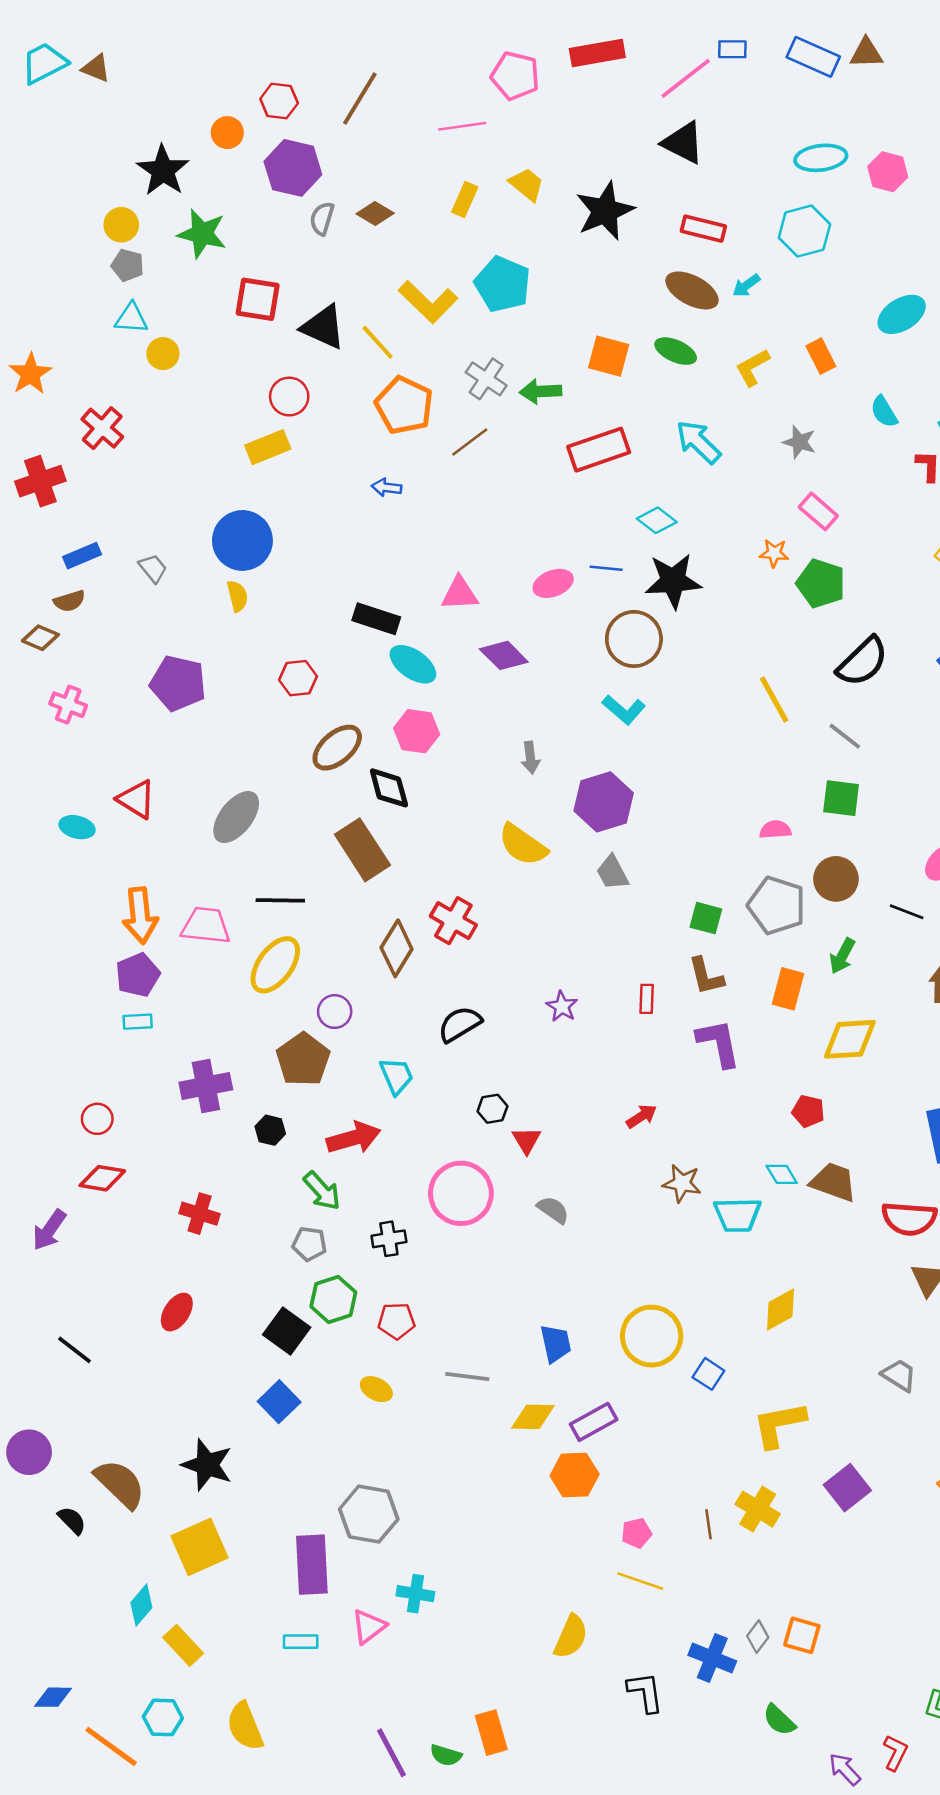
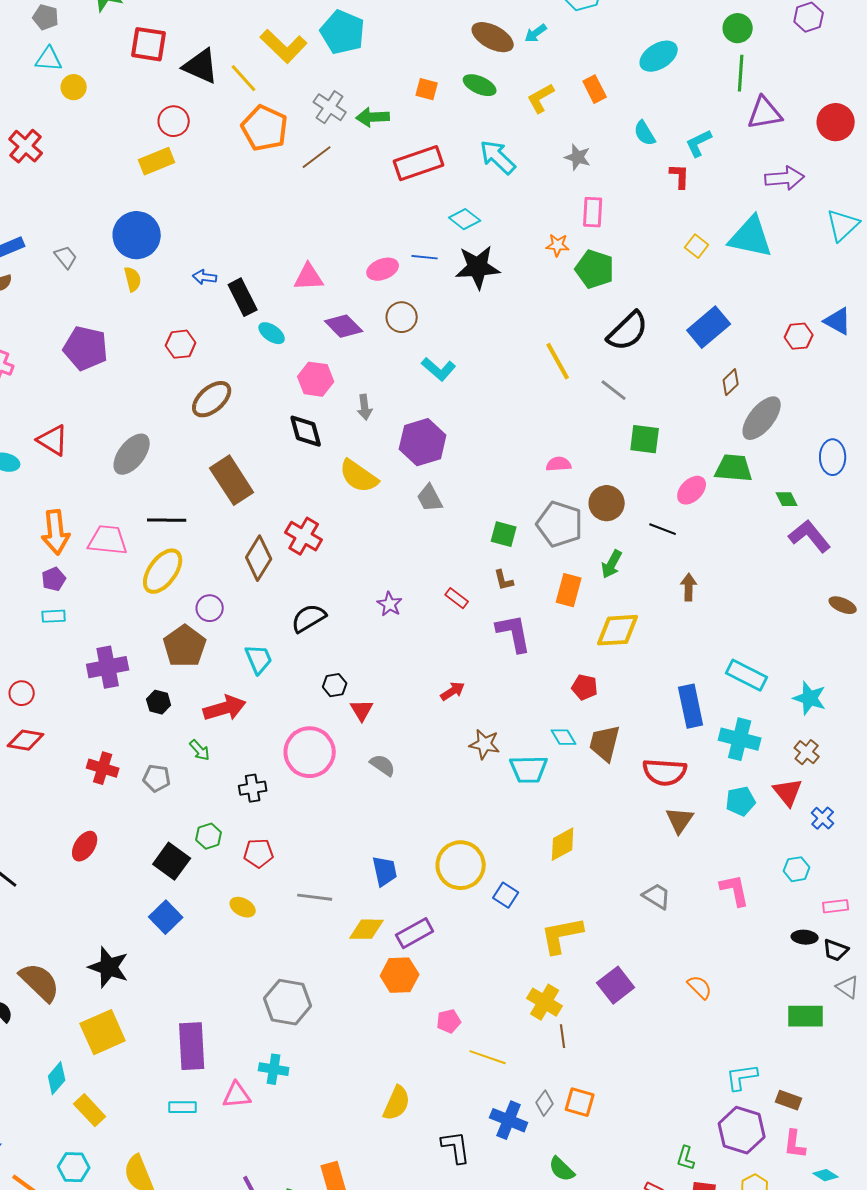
orange square: (609, 356) -> (427, 89), size x0.7
blue arrow: (386, 487) -> (205, 277), moved
pink rectangle: (818, 511) -> (593, 212), turned 52
black rectangle: (376, 619) -> (243, 297), turned 45
brown circle: (634, 639) -> (402, 317), moved, size x0.7
cyan ellipse: (413, 664) -> (272, 333), size x0.7
pink hexagon: (417, 731) -> (316, 379), moved
black diamond: (389, 788) -> (306, 431), moved
green square: (841, 798) -> (645, 439), moved
purple pentagon: (138, 975) -> (54, 579), size x0.7
brown L-shape: (706, 976) -> (504, 580), size x0.7
red rectangle: (647, 999) -> (457, 598), turned -55
brown trapezoid: (833, 1182) -> (605, 743), turned -96
green arrow: (322, 1191) -> (200, 750), size x0.7
gray pentagon: (309, 1244) -> (157, 778), moved
green hexagon: (333, 1299) -> (209, 836), size x0.7
gray hexagon: (369, 1514) -> (288, 1002), moved
brown line: (708, 1524) -> (563, 1036), moved
yellow line: (640, 1581) -> (488, 1057), moved
pink triangle: (369, 1626) -> (237, 1095), turned 32

